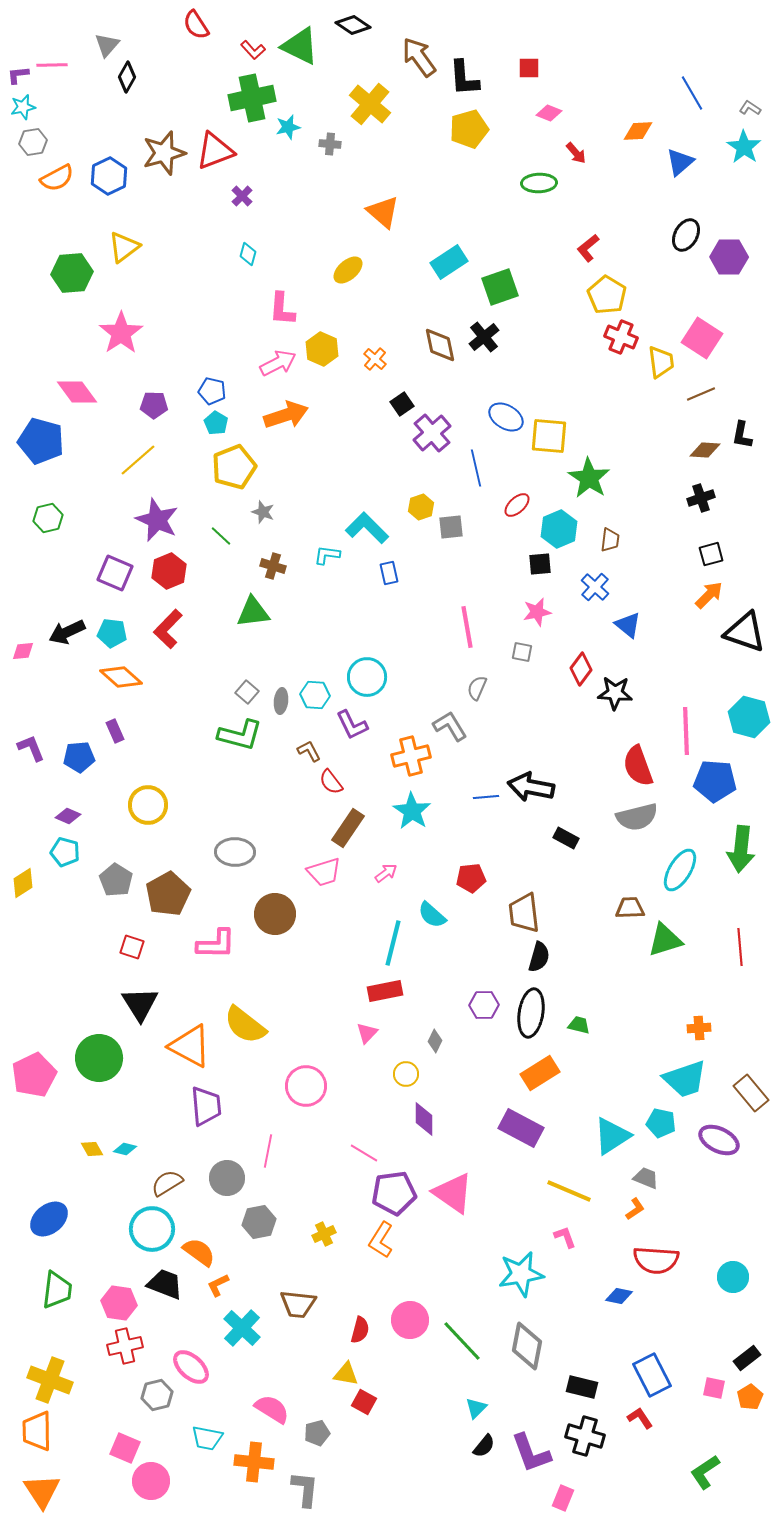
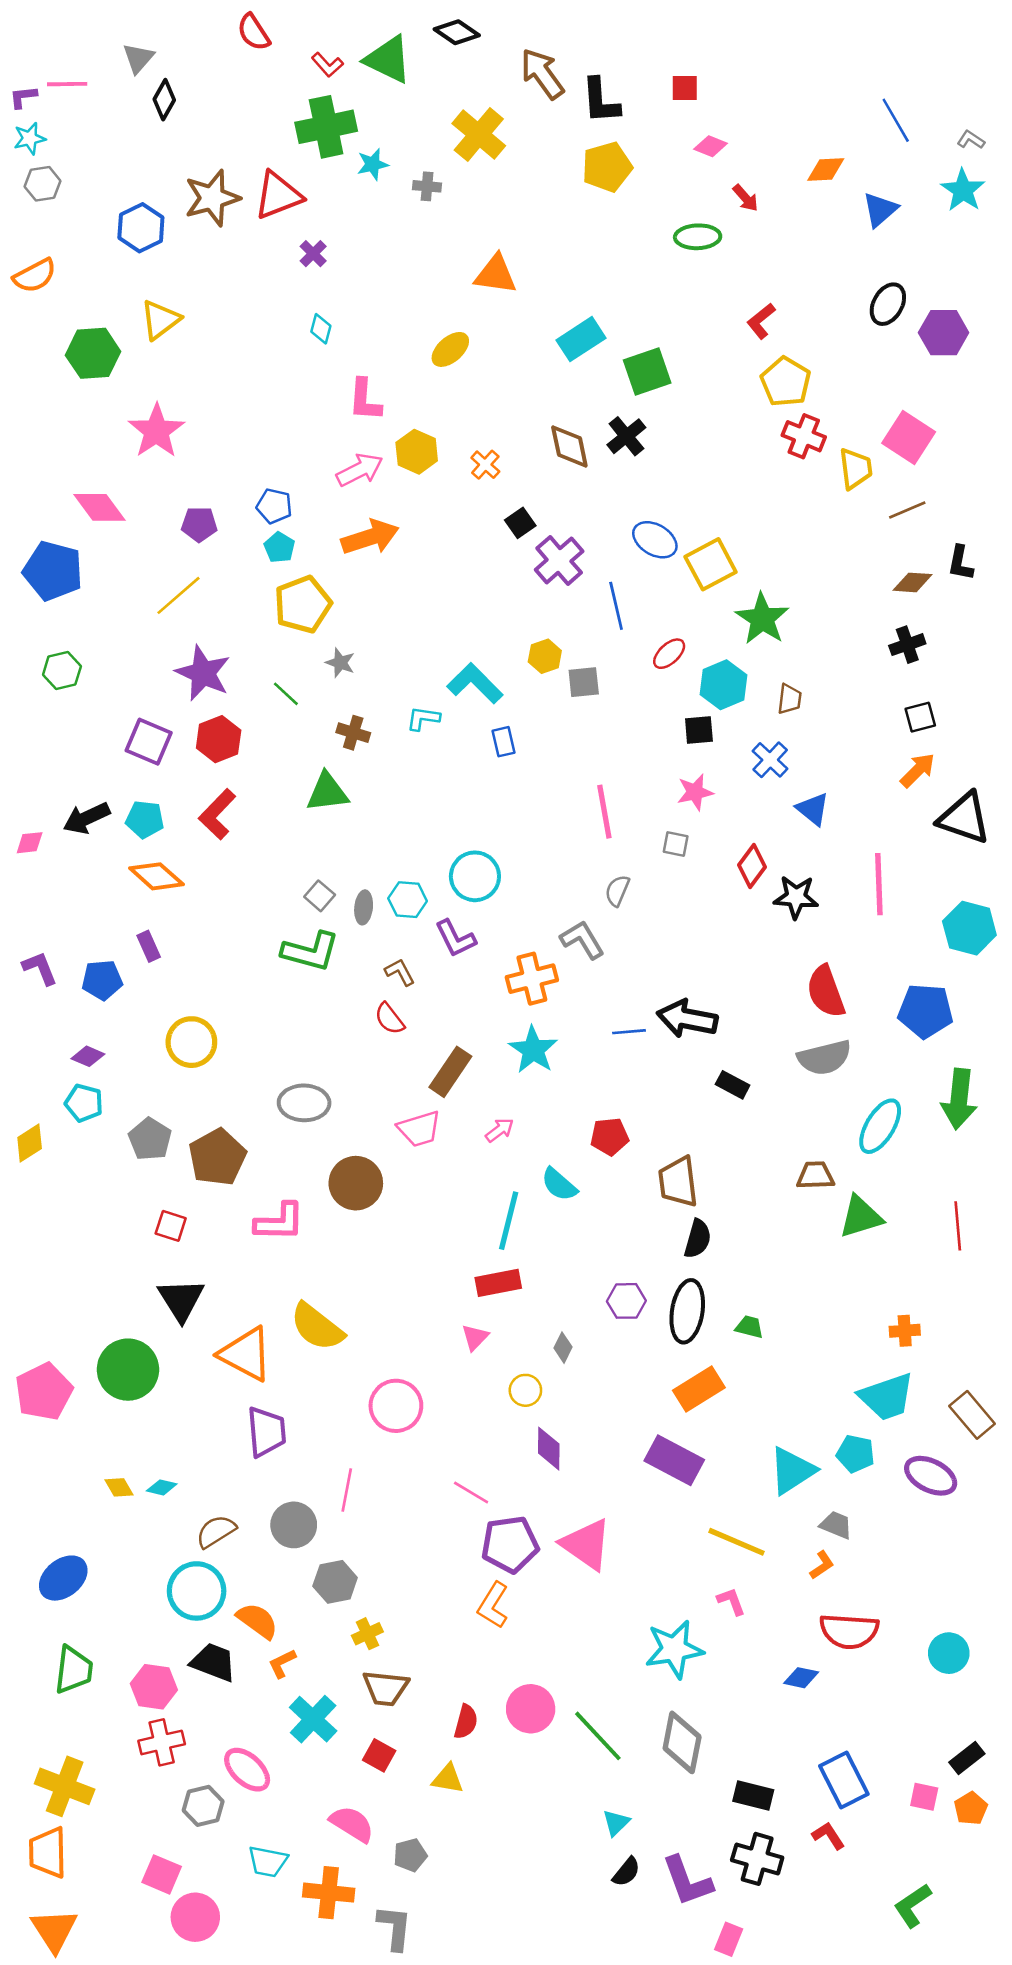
orange semicircle: (57, 178) -> (35, 276), moved
orange triangle: (383, 212) -> (496, 274), turned -33
yellow square: (549, 436) -> (711, 564), turned -33
pink line: (686, 731) -> (879, 884), moved
red semicircle: (331, 782) -> (389, 1019), moved
yellow cross: (324, 1234) -> (367, 1634), moved
red square: (364, 1402) -> (379, 1755), moved

